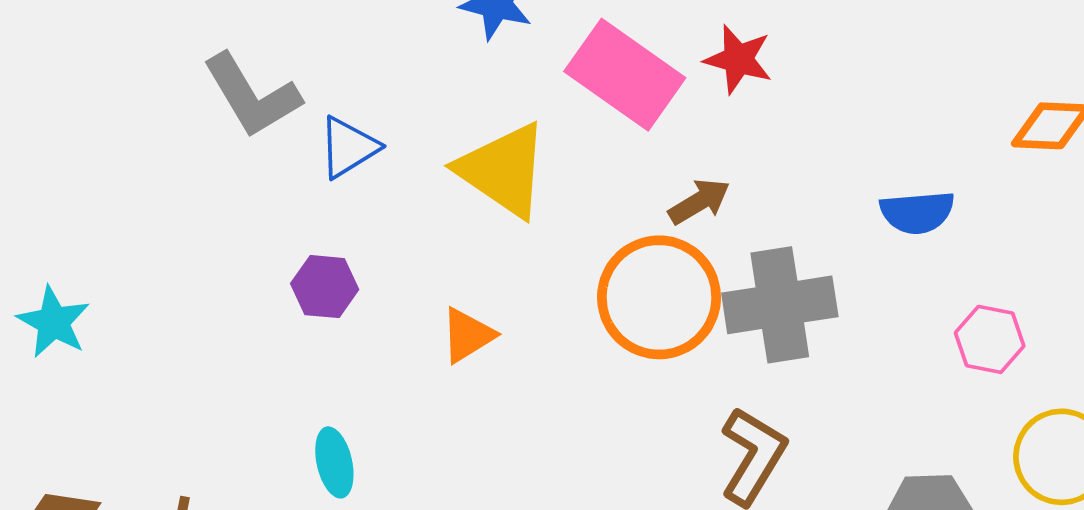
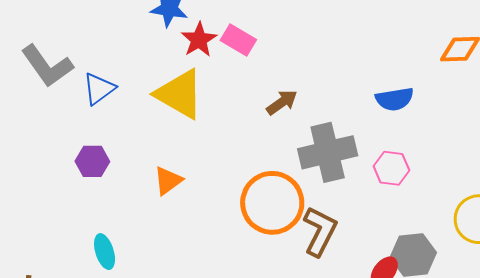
red star: (738, 59) -> (199, 40), moved, turned 30
pink rectangle: (625, 75) -> (238, 40), size x0.6
orange circle: (659, 297) -> (272, 203), moved
pink hexagon: (990, 339) -> (391, 168), moved

